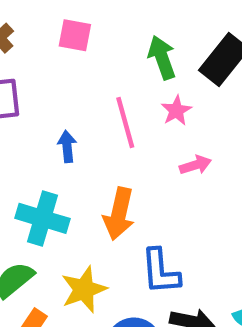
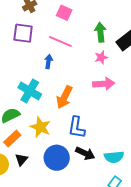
pink line: (125, 122) -> (60, 42), moved, turned -65
pink arrow: (195, 165) -> (104, 84), size x1.5
yellow star: (84, 289) -> (40, 127), turned 30

